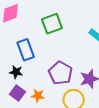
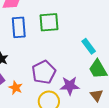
blue rectangle: (26, 50) -> (19, 27), moved

